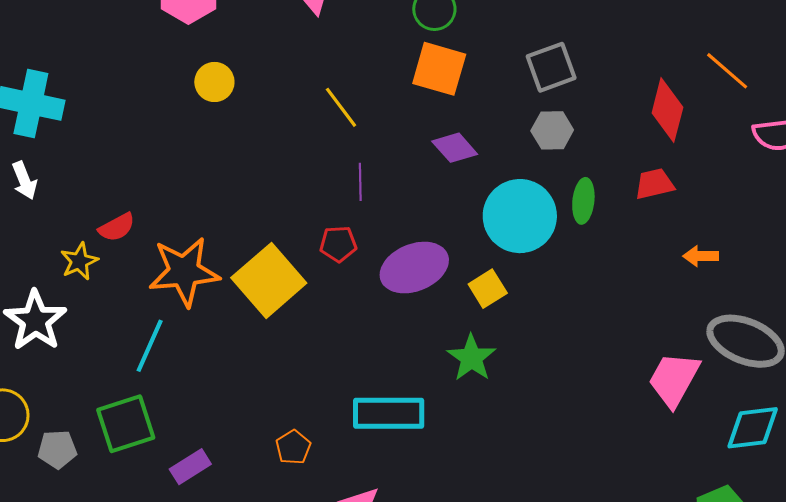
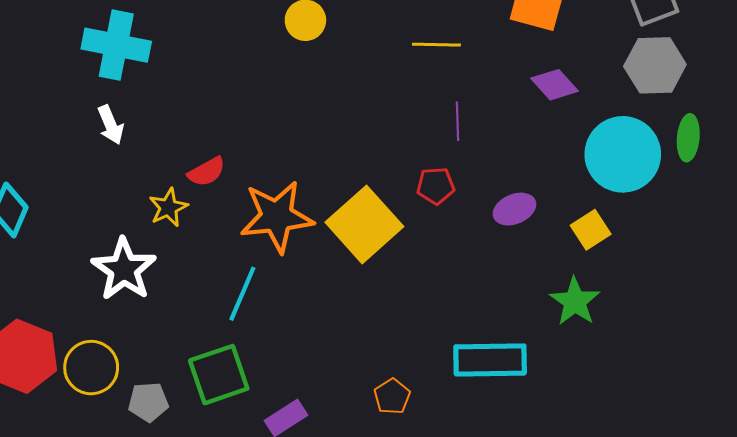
yellow line: (341, 107) -> (436, 45), turned -51
gray hexagon: (552, 130) -> (655, 65), size x1.4
purple ellipse: (414, 268) -> (514, 209), size x0.6

